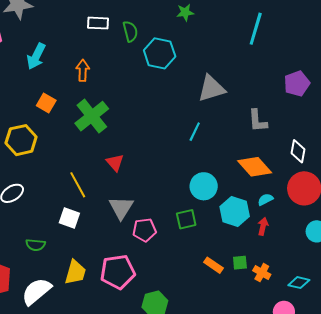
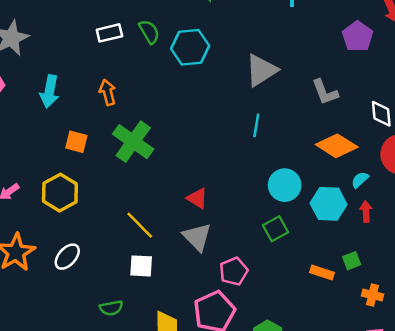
red triangle: (115, 162) -> (197, 198), moved
pink pentagon: (144, 230) -> (234, 271), moved
orange cross: (262, 273) -> (372, 295), moved

